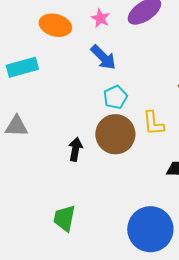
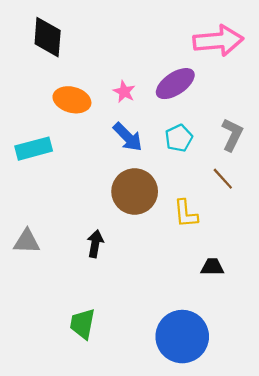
cyan pentagon: (115, 97) -> (179, 138), moved
gray triangle: (16, 126) -> (27, 241), moved
brown circle: (115, 134) -> (135, 191), moved

